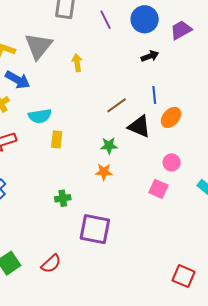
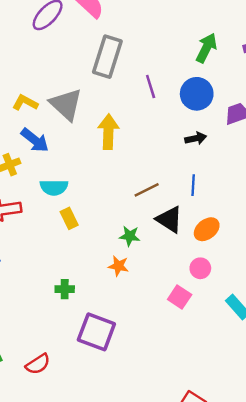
gray triangle: (38, 46) -> (66, 104), turned -36
yellow arrow: (77, 63) -> (108, 132), size x1.6
orange ellipse: (171, 117) -> (207, 229), moved
yellow rectangle: (57, 139) -> (69, 218), turned -42

